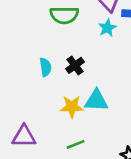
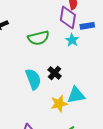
cyan semicircle: (45, 67) -> (33, 79), size x1.5

